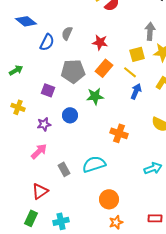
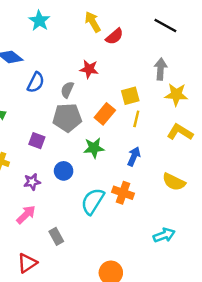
gray semicircle: (67, 33) -> (67, 90), moved
red star: (100, 42) -> (89, 69), moved
yellow square: (137, 54) -> (130, 96), moved
yellow line: (130, 72) -> (136, 119), turned 64
blue arrow: (136, 91) -> (134, 156), moved
cyan semicircle: (94, 164) -> (93, 201), moved, turned -40

